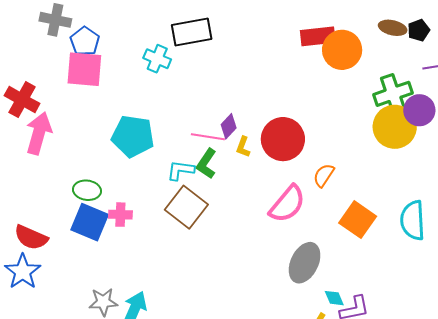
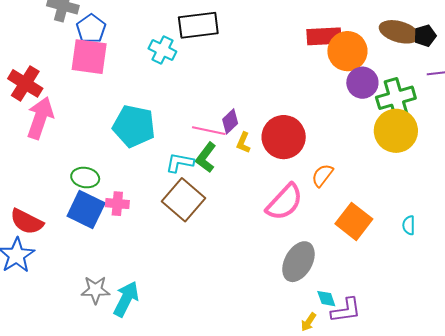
brown ellipse: (393, 28) -> (399, 32), size x1.4
purple circle: (419, 110) -> (362, 83), moved
cyan semicircle: (413, 220) -> (409, 225), size x0.5

